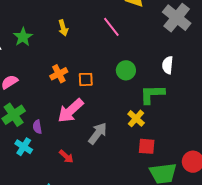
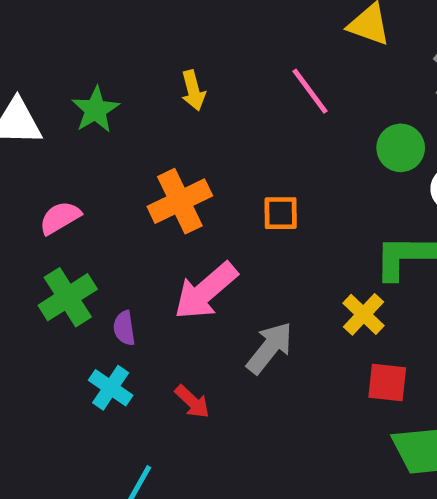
green circle: (126, 70) -> (401, 148), moved
orange cross: (59, 74) -> (180, 201), size x1.4
orange square: (86, 79) -> (281, 213), moved
cyan cross: (24, 147) -> (111, 388), moved

